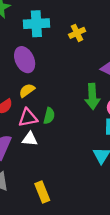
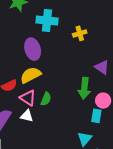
yellow semicircle: (27, 90) -> (31, 75), size x1.5
pink triangle: (28, 118) -> (28, 98), turned 36

